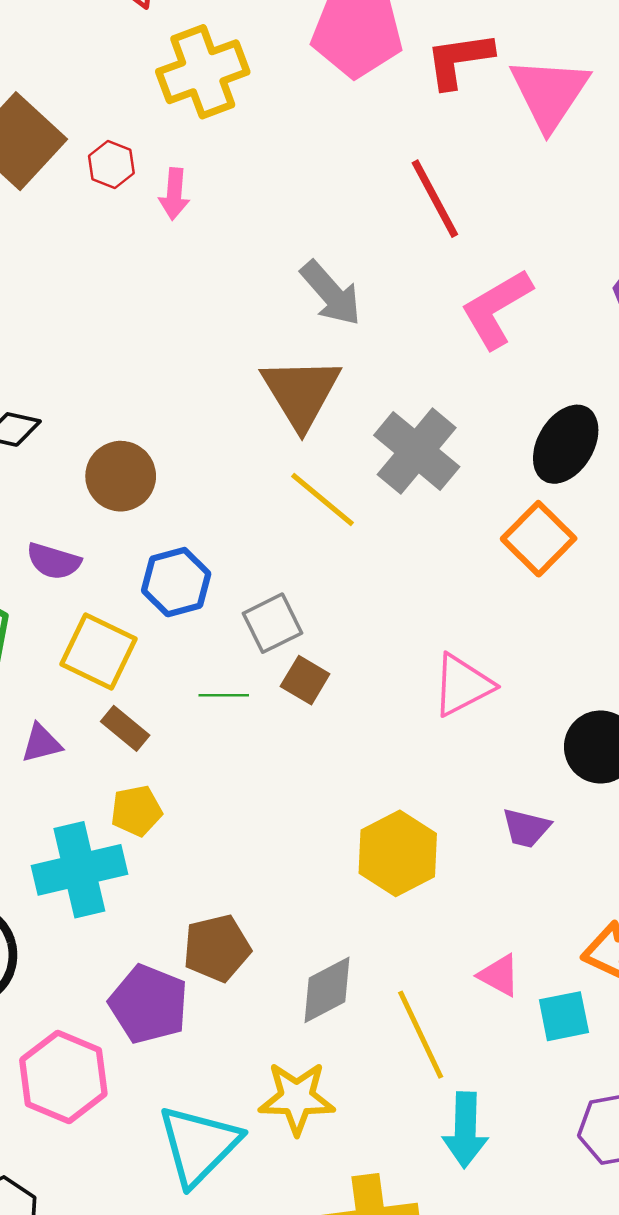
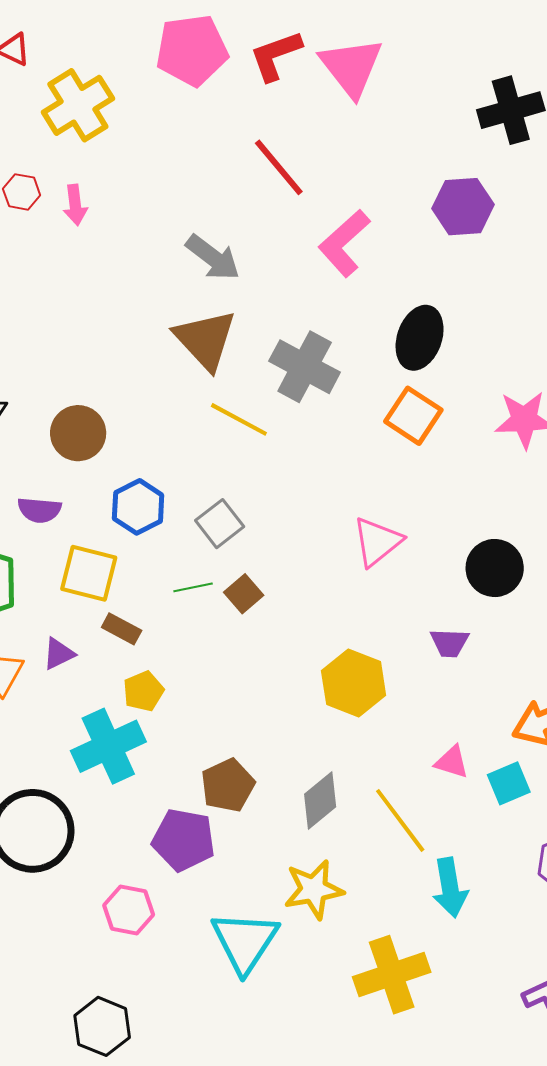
brown square: (305, 680) -> (244, 594), moved, turned 30
pink hexagon: (63, 1077) -> (129, 910), size x0.7

